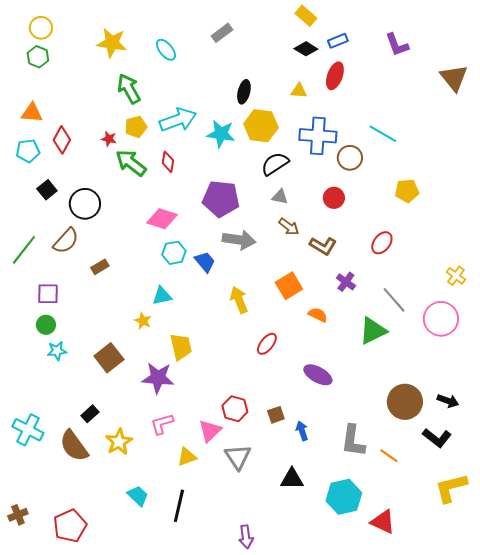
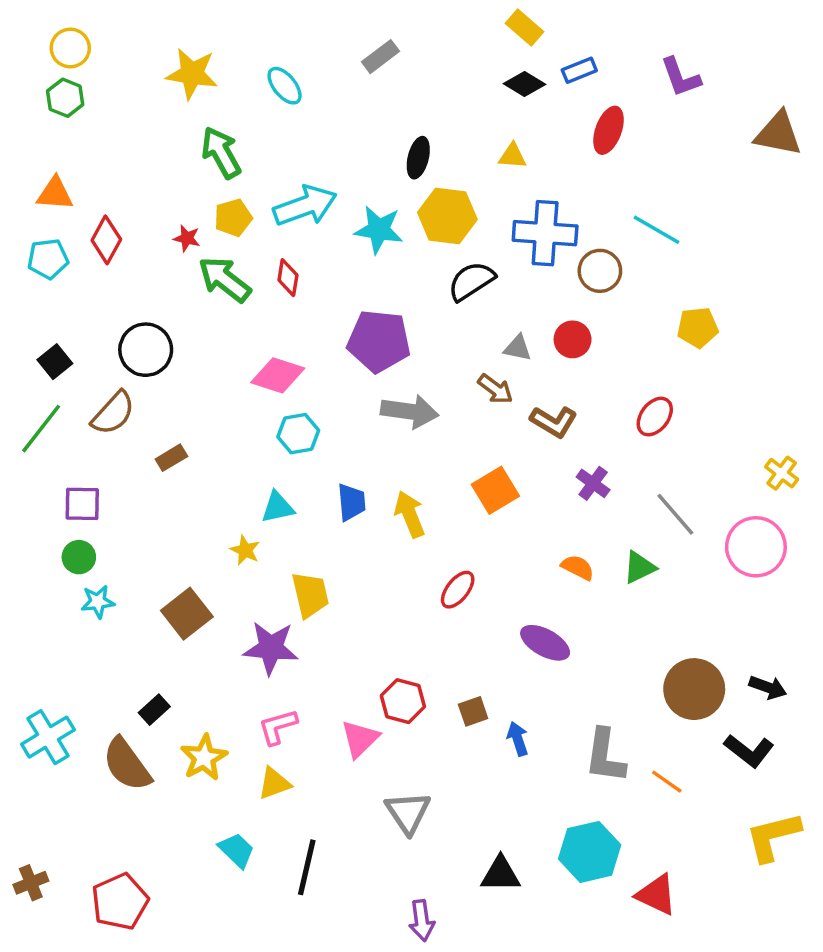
red ellipse: (335, 76) -> (609, 130), moved
brown triangle: (454, 78) -> (778, 134), turned -40
black square: (47, 190) -> (55, 362), moved
gray triangle: (280, 197) -> (518, 348), moved
blue trapezoid: (205, 262) -> (351, 502), moved, turned 35
orange semicircle: (318, 315) -> (578, 567), moved
green triangle: (373, 331) -> (639, 567), size x0.7
cyan cross: (28, 430) -> (48, 737), turned 32
yellow triangle: (187, 457) -> (274, 783), moved
gray triangle: (238, 457) -> (408, 812), moved
black triangle: (292, 479) -> (501, 874), moved

